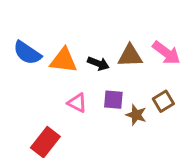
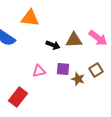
orange triangle: (64, 60) -> (30, 18), moved
pink triangle: (77, 103) -> (39, 71), turned -40

